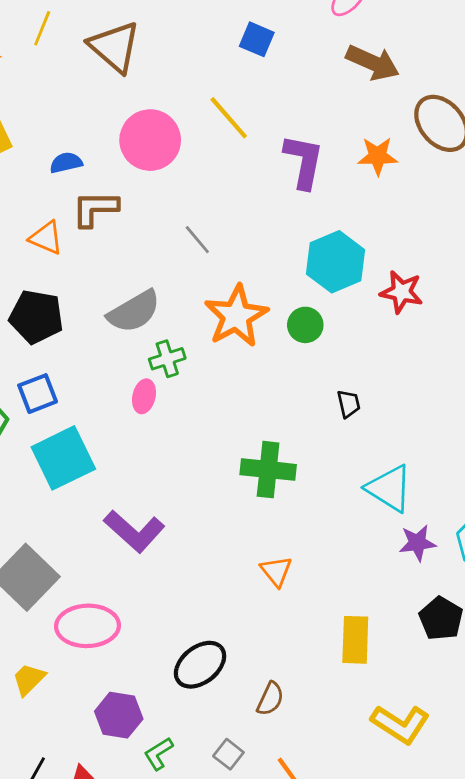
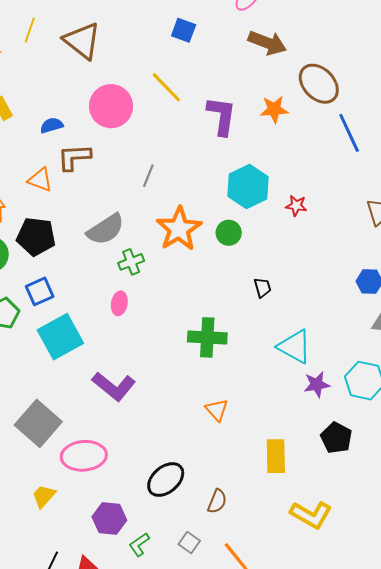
gray line: (197, 240) -> (148, 176), turned 65
red star: (401, 292) -> (296, 206), size x0.7
pink ellipse: (144, 396) -> (119, 303), moved

